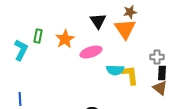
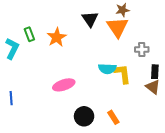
green rectangle: (38, 36) -> (29, 34), turned -32
pink ellipse: (91, 52) -> (64, 85), moved
gray cross: (157, 57) -> (142, 49), moved

